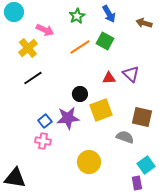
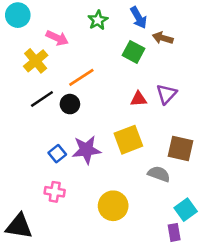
brown arrow: (144, 23) -> (163, 38), moved
orange line: (80, 47) -> (81, 77), moved
purple triangle: (131, 74) -> (167, 94), turned 30
black circle: (80, 94) -> (70, 104), moved
pink cross: (43, 141) -> (55, 192), moved

